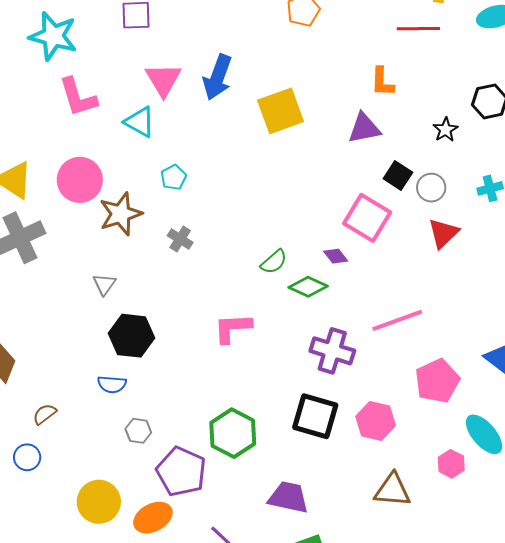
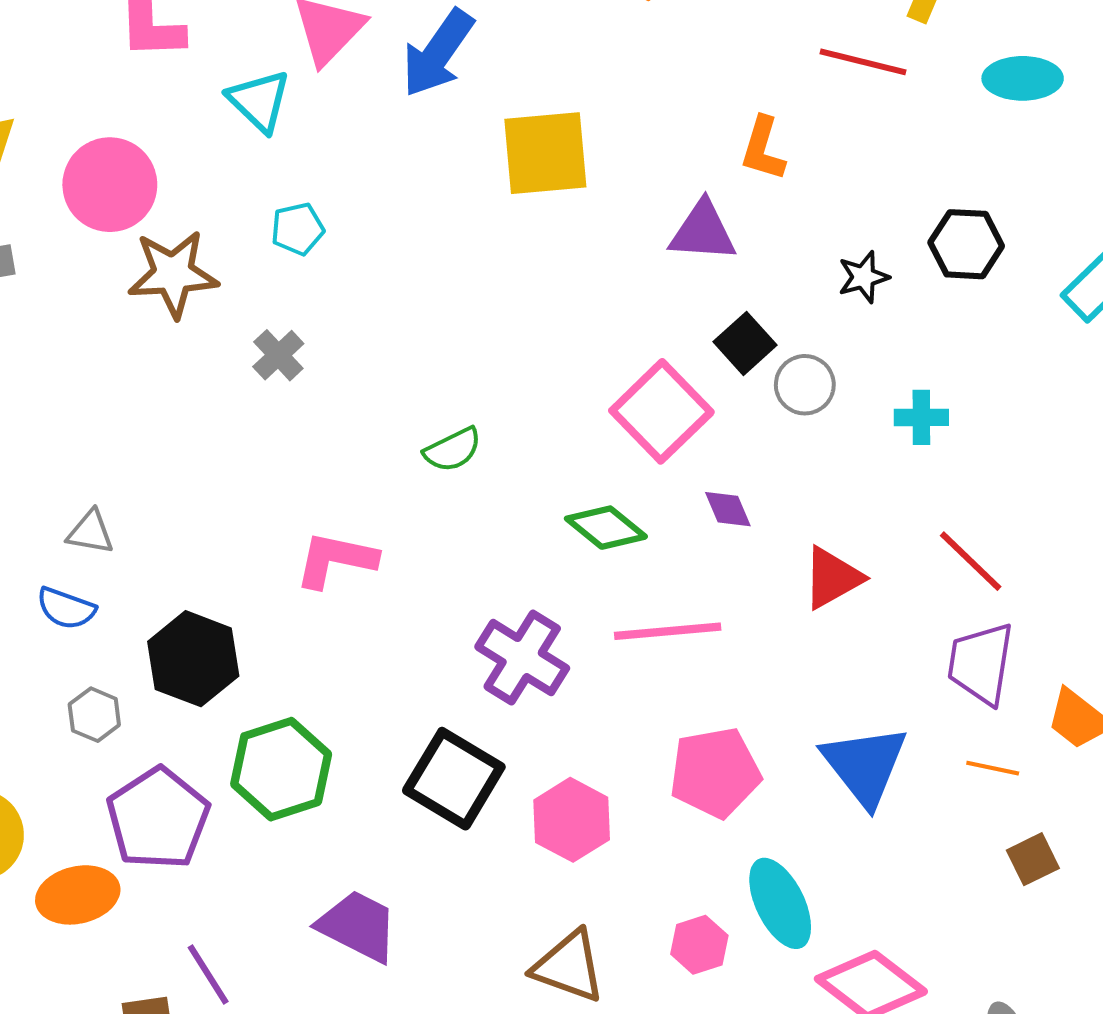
red triangle: (443, 233) -> (832, 578), moved
purple diamond: (336, 256) -> (728, 509), moved
gray triangle: (104, 284) -> (90, 532), moved, turned 50
green diamond: (308, 287) -> (606, 528), moved
black hexagon: (132, 336) -> (193, 659), moved

